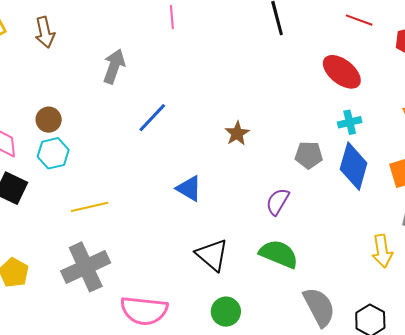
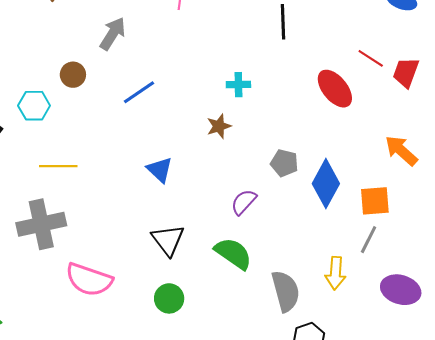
red line: (359, 20) -> (371, 58), moved
brown circle: (49, 120) -> (73, 75), moved
cyan cross: (350, 122) -> (238, 85), moved
gray semicircle: (319, 307) -> (286, 291), moved

